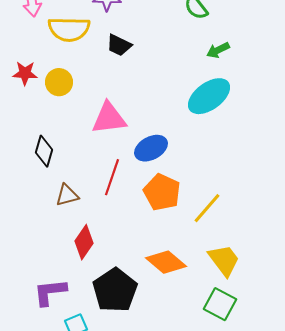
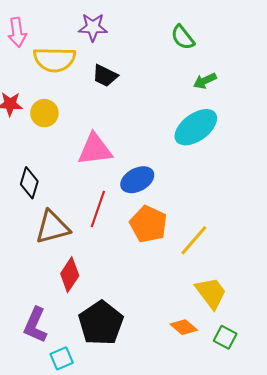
brown triangle: (67, 195) -> (52, 227), size x1.5
orange diamond: (166, 262) -> (184, 327), moved, size x0.7
purple L-shape: (50, 292) -> (35, 325), turned -60
green square: (220, 304) -> (225, 337), moved, size x0.7

